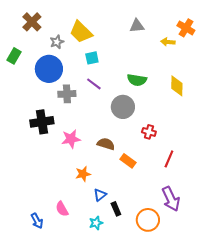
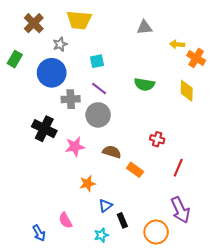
orange cross: (186, 28) -> (196, 58), moved
yellow trapezoid: (81, 32) -> (79, 20), moved, turned -40
gray circle: (123, 107) -> (98, 115), moved
black cross: (42, 122) -> (44, 129), turned 35

